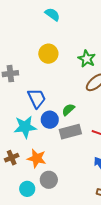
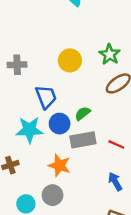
yellow circle: (48, 54) -> (70, 60), moved
orange star: (37, 158) -> (59, 165), moved

